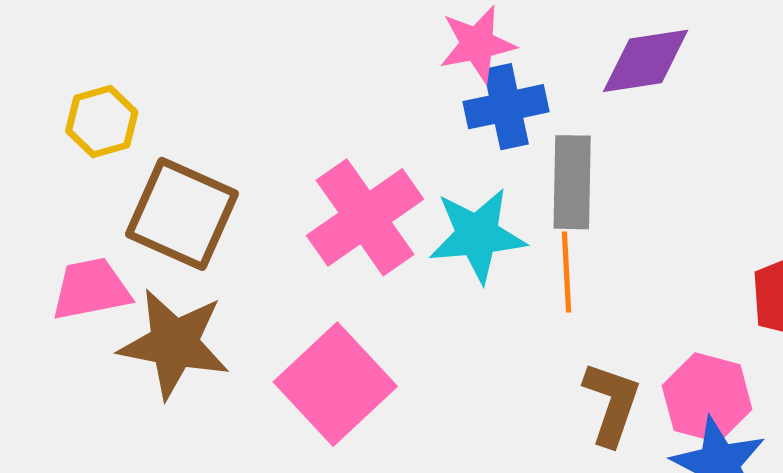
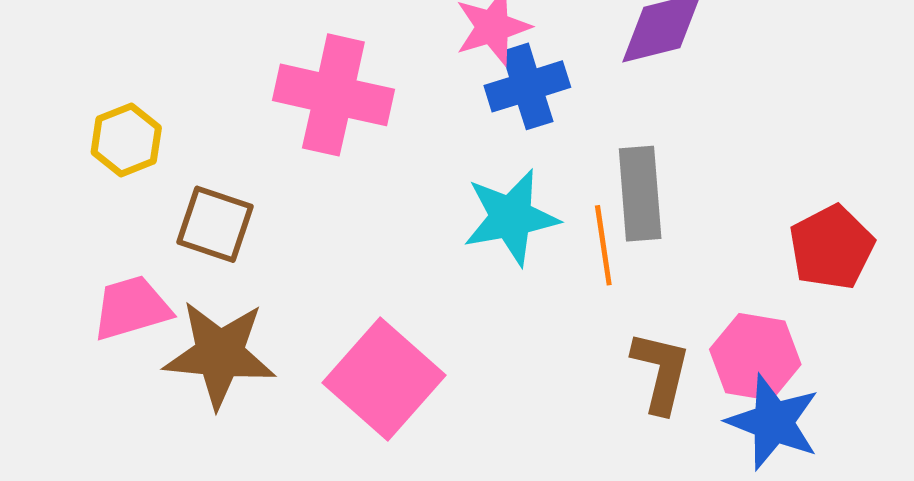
gray rectangle: (572, 182) -> (640, 194), moved
brown square: (182, 214) -> (215, 224), size x0.7
pink cross: (365, 217) -> (333, 95), moved, turned -37

